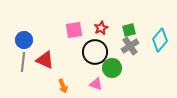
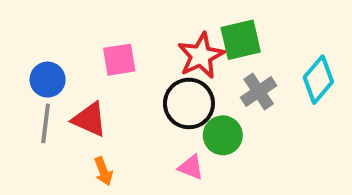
red star: (101, 28) -> (201, 56), size x1.6
pink square: (74, 30) -> (119, 60), moved
green square: (129, 30) -> (241, 40), moved, size x1.5
orange arrow: (63, 86) -> (103, 171), moved

